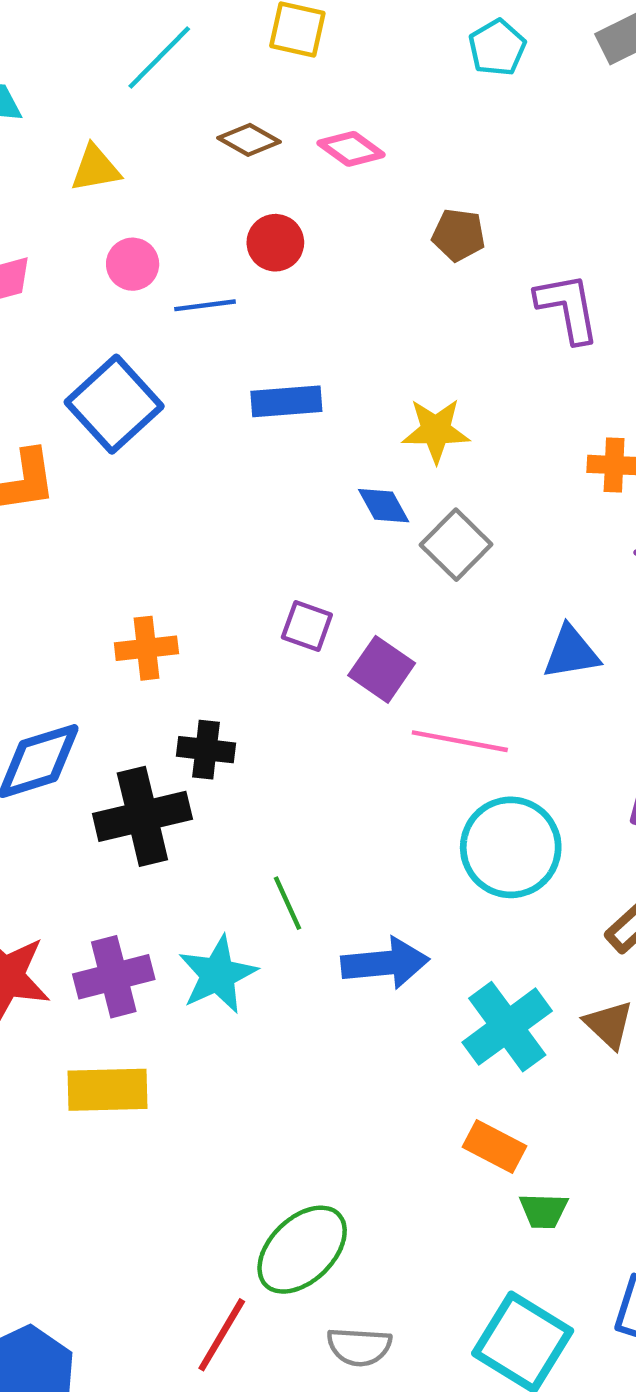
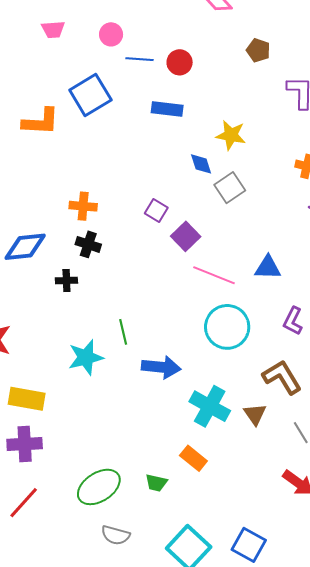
red circle: (275, 243) -> (180, 62), moved
blue triangle: (571, 653) -> (268, 267), moved
black cross: (206, 750) -> (88, 244), moved
black cross: (142, 816) -> (66, 280), size x0.5
purple cross: (114, 977) -> (25, 444), moved
cyan cross: (507, 1027) -> (210, 406), turned -36
green trapezoid: (544, 1211) -> (156, 483), moved
red line: (222, 1335) -> (24, 503), moved

